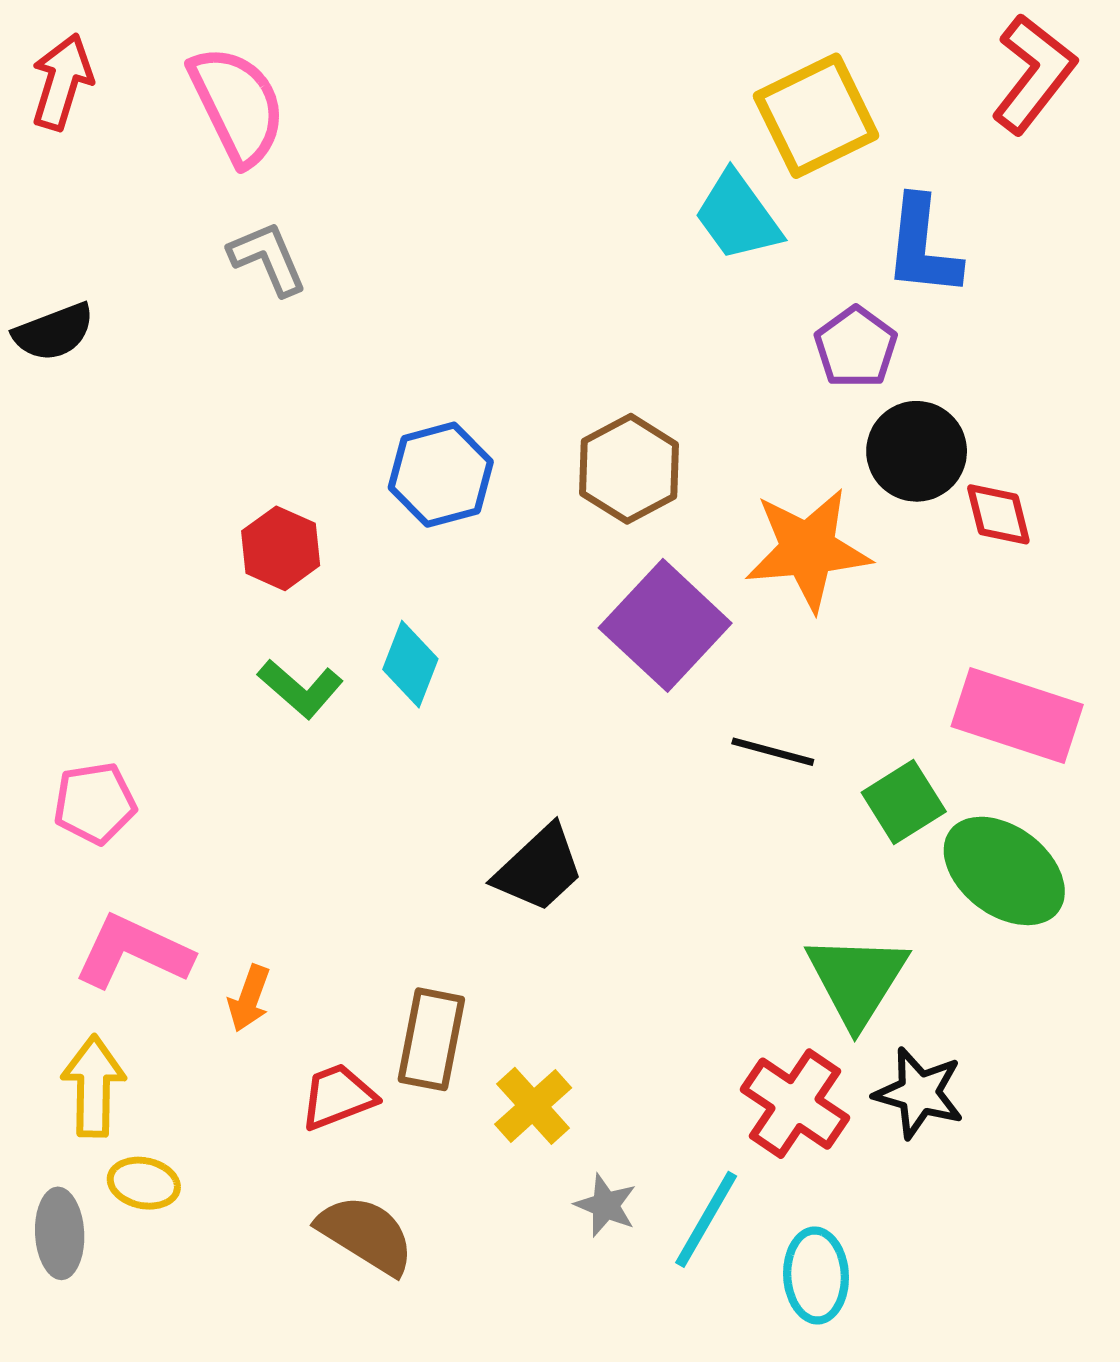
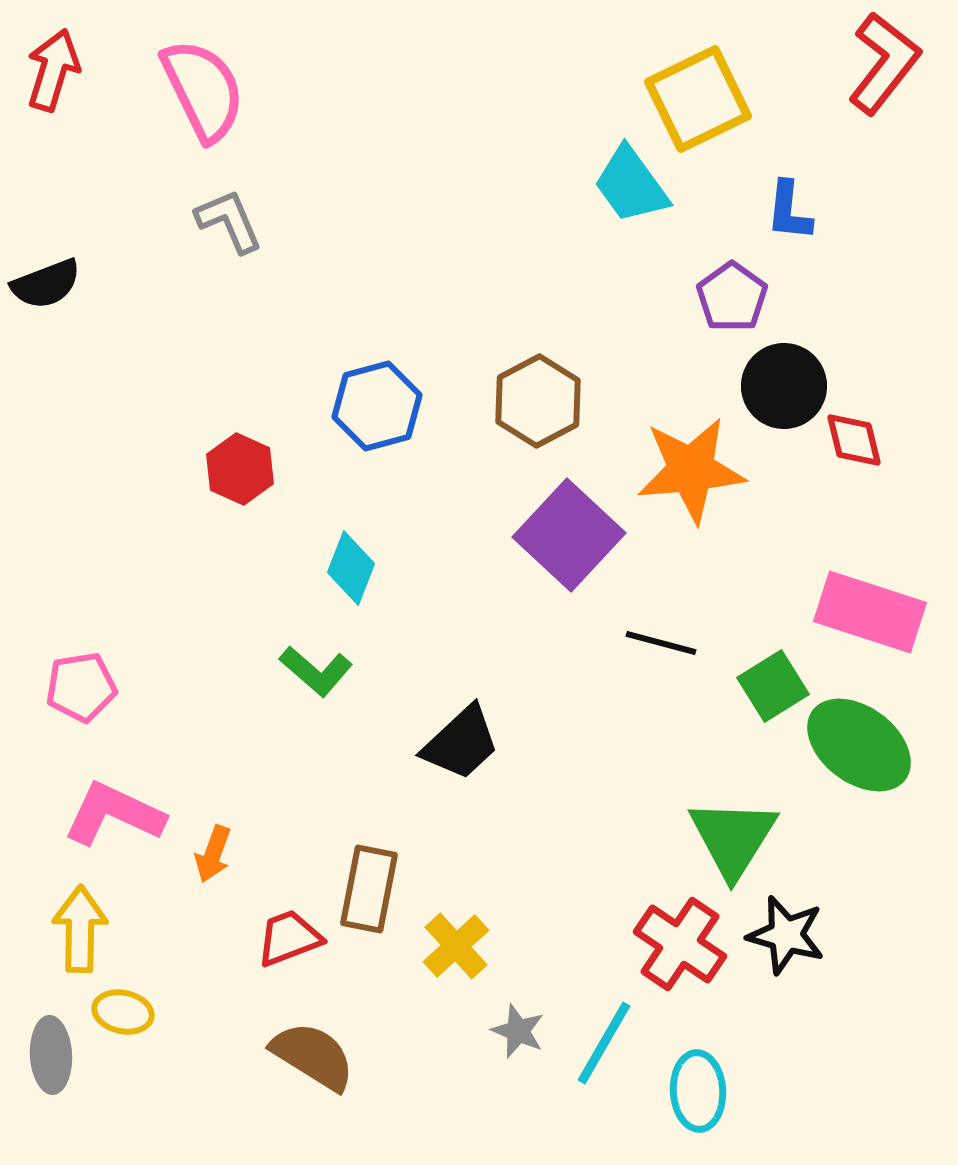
blue L-shape: (922, 247) -> (789, 211), size x0.7
green L-shape: (300, 689) -> (316, 671), moved

